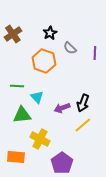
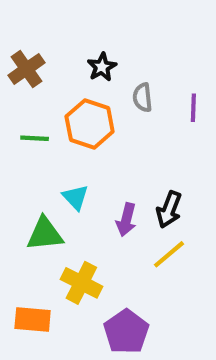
gray semicircle: (70, 48) -> (143, 98), turned 40
green line: (17, 86) -> (35, 138), moved
purple arrow: (62, 108) -> (126, 220), turned -56

